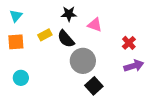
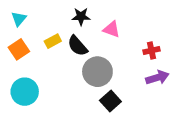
orange square: (16, 42) -> (19, 49), turned -30
red cross: (129, 43) -> (152, 51), turned 32
cyan circle: (21, 78) -> (25, 92), size x1.5

